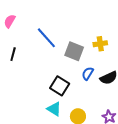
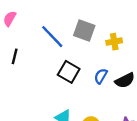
gray square: (74, 51) -> (84, 30), moved
black square: (60, 86) -> (69, 72), moved

